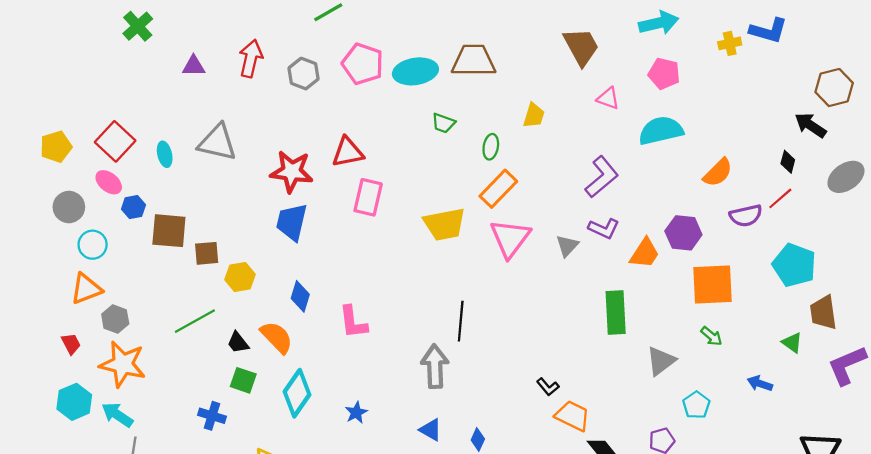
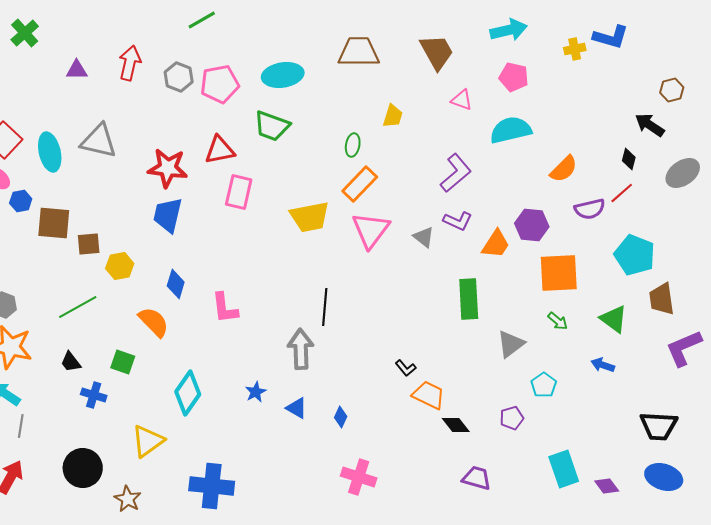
brown trapezoid: (474, 61) -> (359, 52), moved
pink pentagon: (363, 64) -> (220, 84), moved, turned -30
brown hexagon: (834, 88) -> (672, 90), size x0.7
green trapezoid: (443, 123) -> (272, 126), moved, size x1.6
cyan ellipse: (165, 154) -> (50, 152), size x1.6
gray triangle: (567, 246) -> (424, 237), turned -35
black trapezoid: (238, 343) -> (71, 362), moved
green triangle: (792, 343) -> (614, 319), moved, size x1.4
cyan diamond: (297, 393) -> (188, 393), moved
blue star: (356, 413) -> (256, 392), moved

